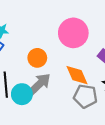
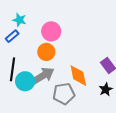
pink circle: (73, 33) -> (51, 31), moved, size x0.7
gray pentagon: (85, 96) -> (64, 94), moved, turned -30

